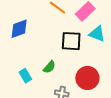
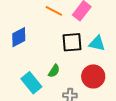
cyan triangle: (97, 34) -> (97, 43), moved
cyan rectangle: (25, 76) -> (31, 83), size x1.5

